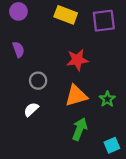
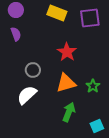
purple semicircle: (18, 50) -> (16, 34), moved
red star: (77, 60) -> (67, 52), turned -30
white semicircle: (31, 109) -> (27, 95), size x1.5

